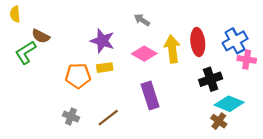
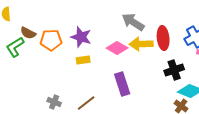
gray arrow: (142, 20) -> (133, 22), moved, size x1.6
yellow arrow: (172, 49) -> (141, 44), turned -85
orange pentagon: (78, 76) -> (51, 40), moved

